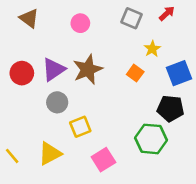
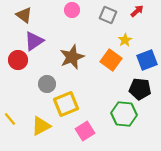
pink circle: (80, 23) -> (72, 10), moved
purple triangle: (54, 69) -> (34, 41), moved
orange square: (135, 73) -> (111, 60), size x1.5
yellow square: (80, 127) -> (66, 104), size x1.4
yellow line: (12, 156) -> (10, 119), moved

